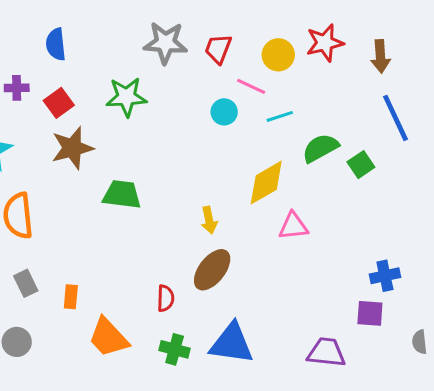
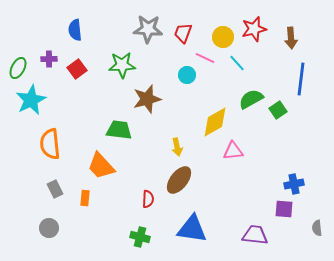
cyan line: (280, 116) -> (237, 63), moved, turned 66
blue line: (395, 118) -> (301, 79), turned 32
brown star: (72, 148) -> (147, 99), moved
orange trapezoid: (108, 337) -> (101, 166), moved
green cross: (175, 349) -> (140, 237), moved

